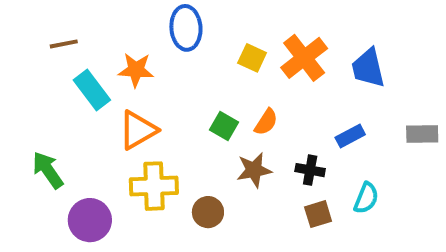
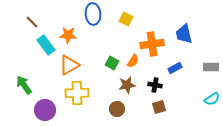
brown line: (64, 44) -> (32, 22), turned 56
yellow square: (252, 58) -> (126, 19), moved
orange cross: (304, 58) -> (152, 44), moved, turned 30
cyan semicircle: (366, 198) -> (212, 99), moved, turned 35
brown circle: (208, 212) -> (117, 109), moved

